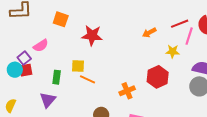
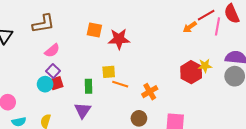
orange square: (61, 19) -> (94, 30), moved
orange arrow: (149, 33) -> (190, 27), moved
pink semicircle: (41, 46) -> (52, 51), moved
yellow star: (173, 51) -> (205, 66), moved
orange cross: (127, 91) -> (150, 92), moved

